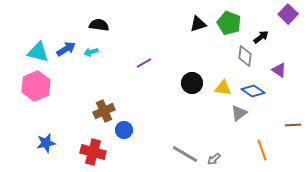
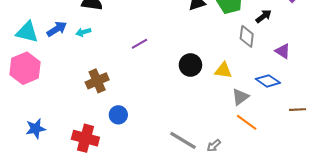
blue diamond: (253, 91) -> (268, 81), moved
brown cross: (104, 111) -> (97, 81), moved
orange line: (262, 150) -> (247, 122), moved, turned -35

